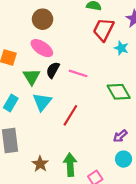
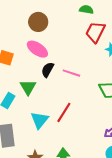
green triangle: (32, 77) -> (28, 87), moved
cyan triangle: (42, 102) -> (40, 120), moved

